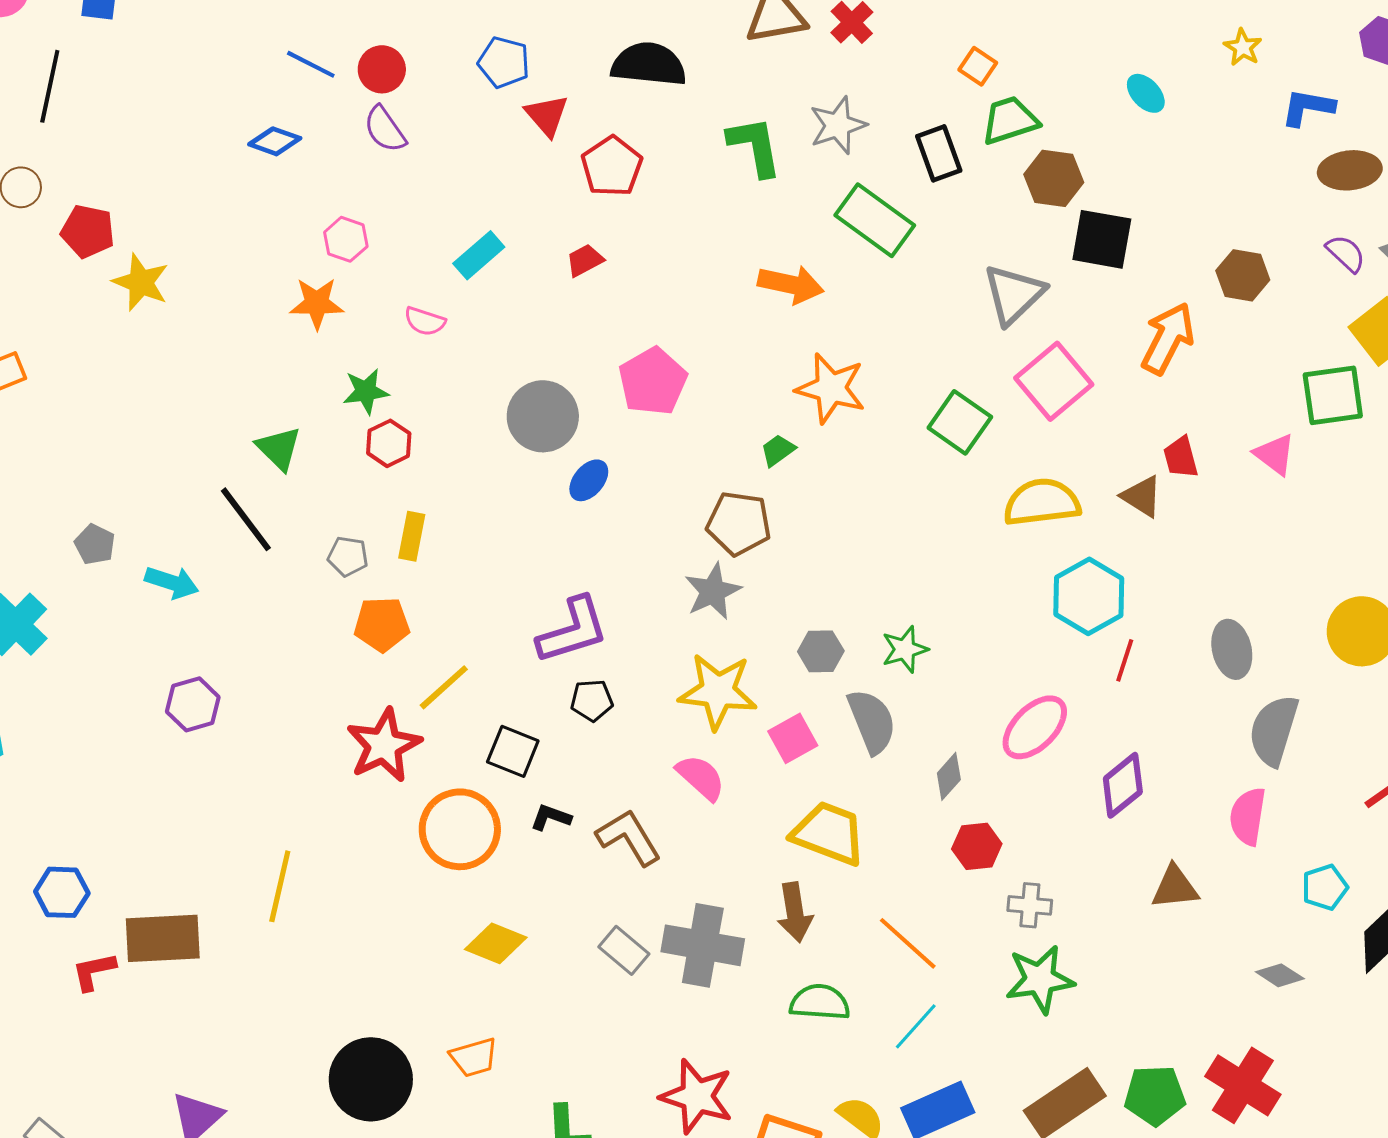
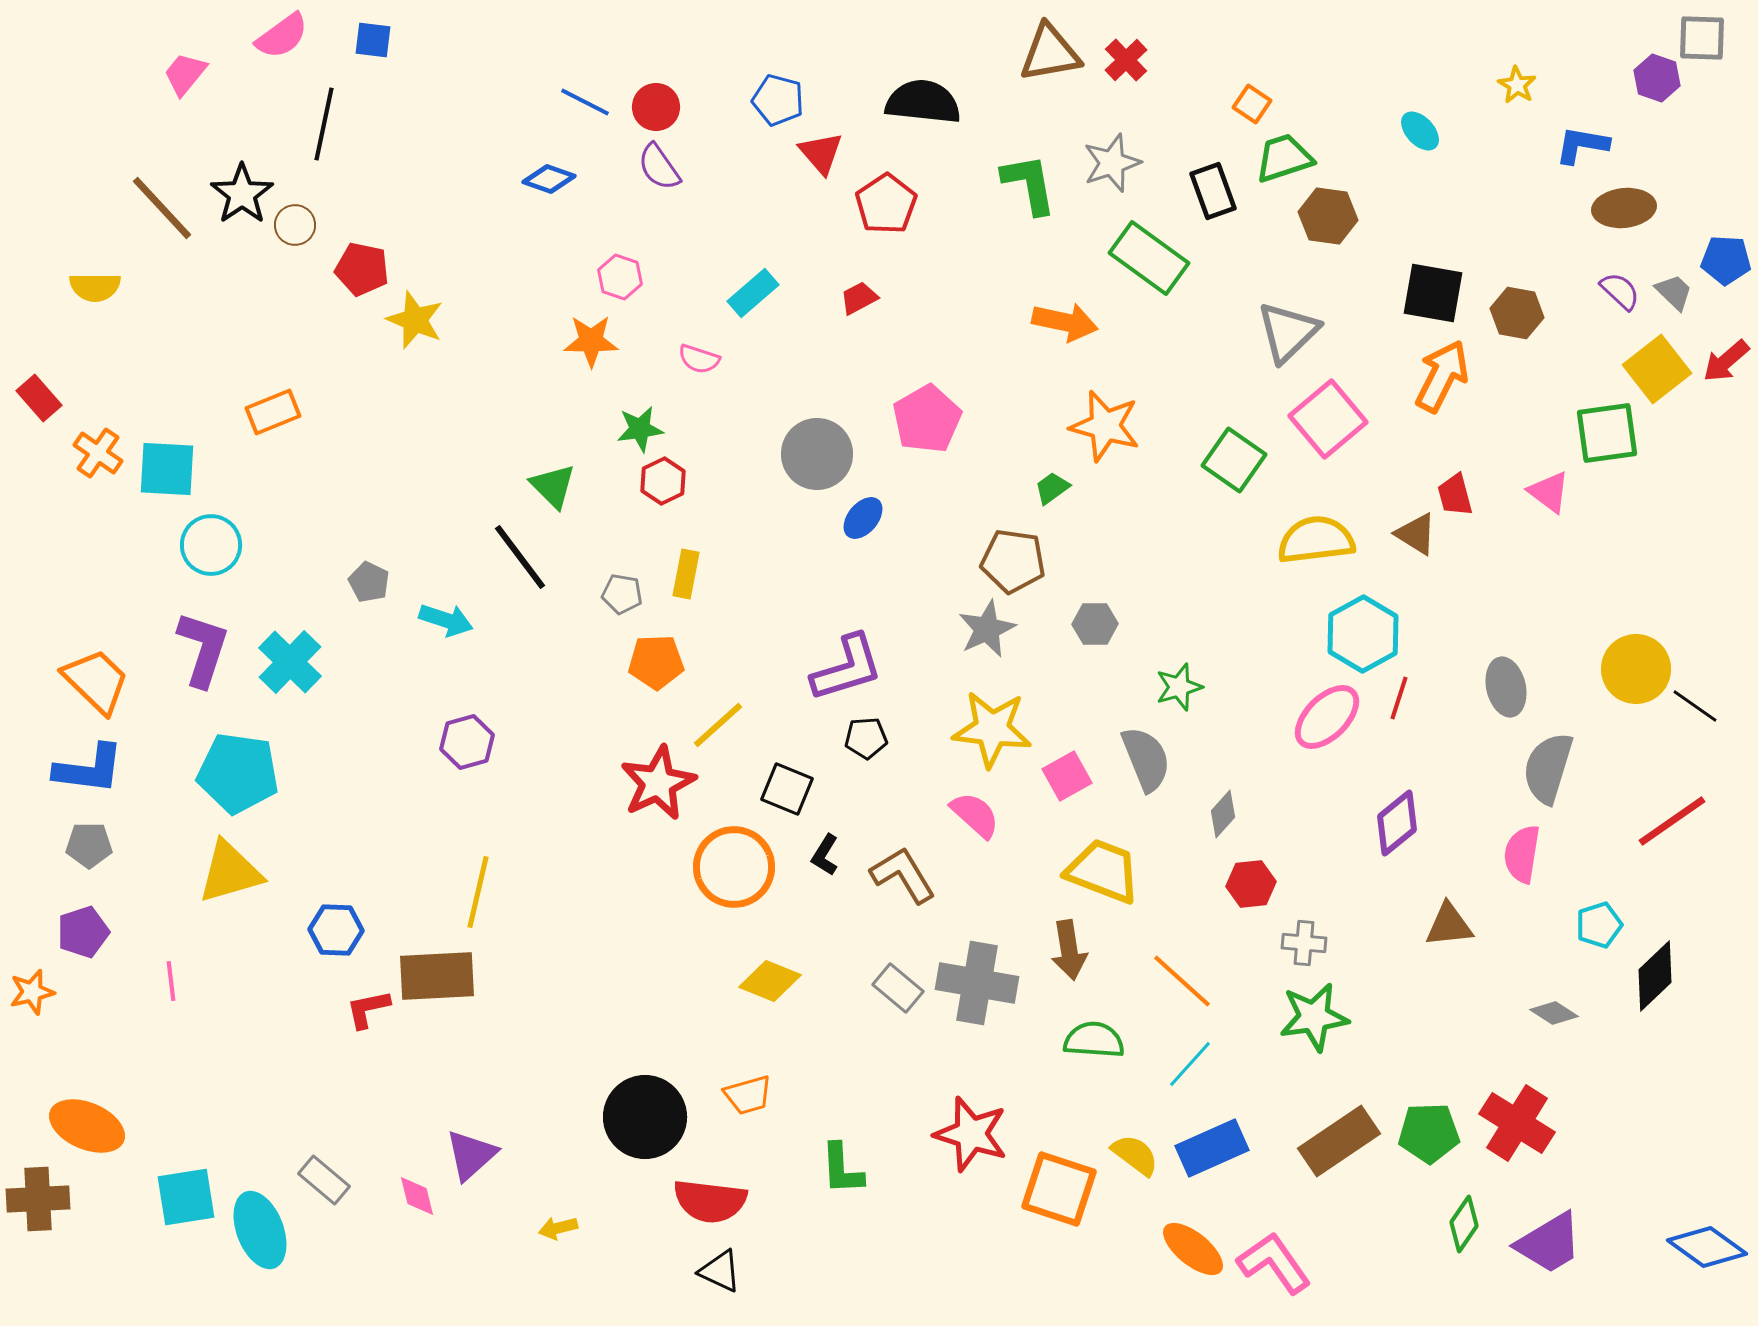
black square: (1102, 239) -> (1433, 293), moved
gray hexagon: (821, 651) -> (1095, 624), moved
pink ellipse: (1035, 727) -> (1327, 717), moved
black L-shape: (551, 817) -> (825, 855), turned -78
yellow line: (280, 886) -> (478, 892), moved

